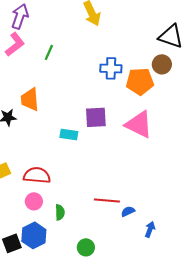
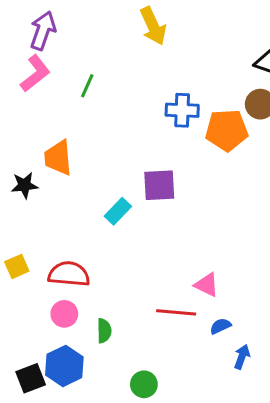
pink triangle: (139, 124) -> (207, 285), moved, size x0.6
cyan rectangle: (69, 134) -> (118, 211), turned -54
blue semicircle: (128, 211) -> (220, 326), moved

